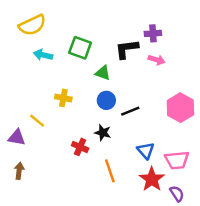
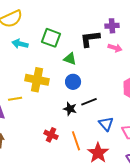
yellow cross: (63, 98) -> (37, 80), size x1.6
black line: (130, 111) -> (89, 102), moved
yellow line: (37, 121) -> (15, 99), turned -48
red cross: (80, 147) -> (51, 135), moved
red star: (152, 179) -> (98, 153), moved

